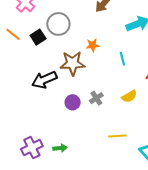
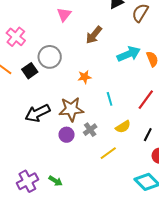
cyan line: (122, 59) -> (110, 99), moved
brown star: (73, 63) -> (71, 109), moved
yellow line: (117, 136) -> (108, 153), moved, turned -30
green arrow: (60, 148) -> (55, 181), turned 40

